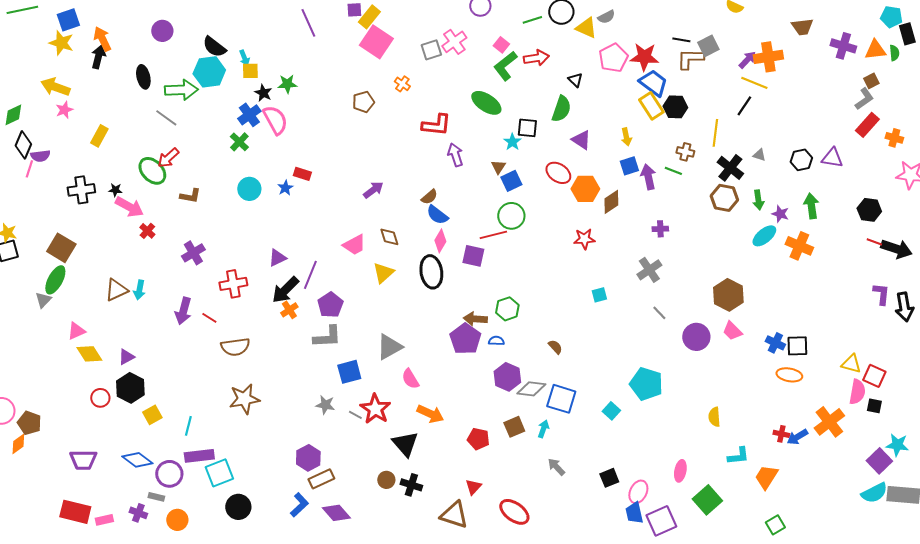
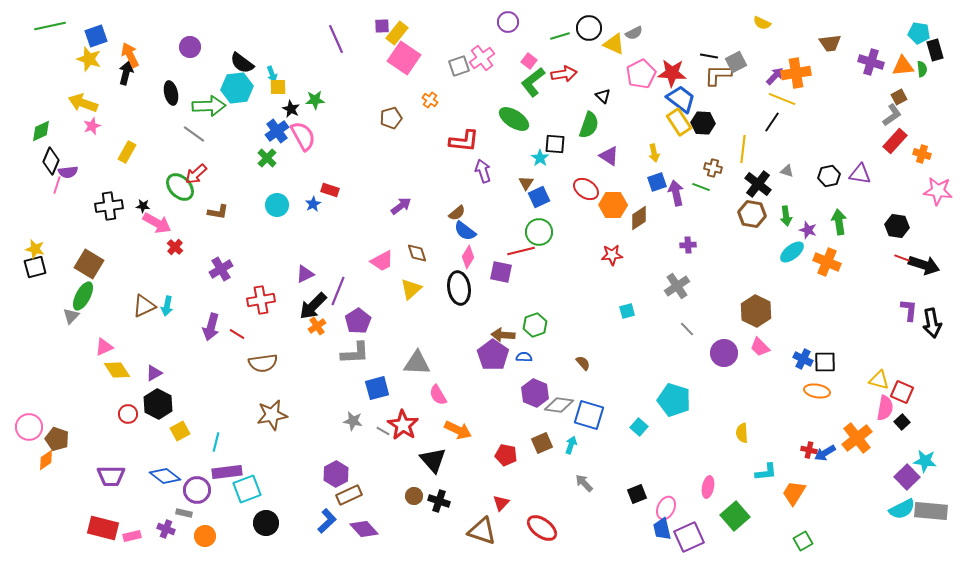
gray triangle: (389, 347) -> (417, 363), turned 32
black square: (874, 406) -> (902, 422), turned 35

